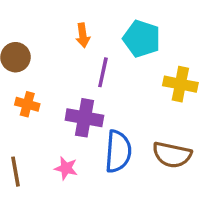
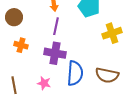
purple line: (103, 72) -> (56, 26), moved
yellow cross: (180, 84) -> (112, 33), turned -30

